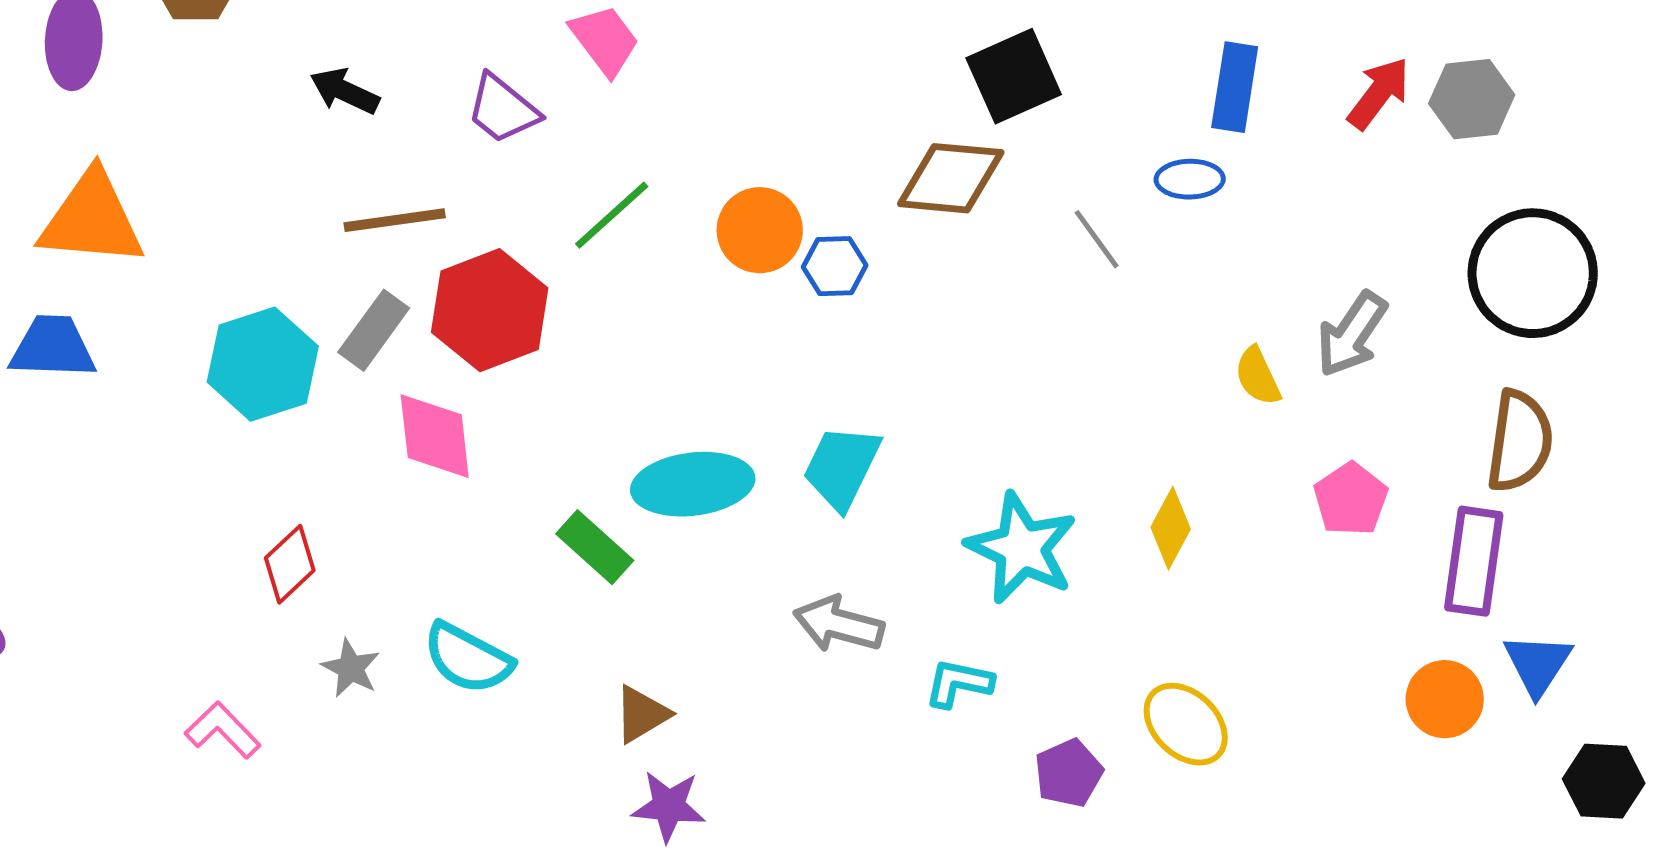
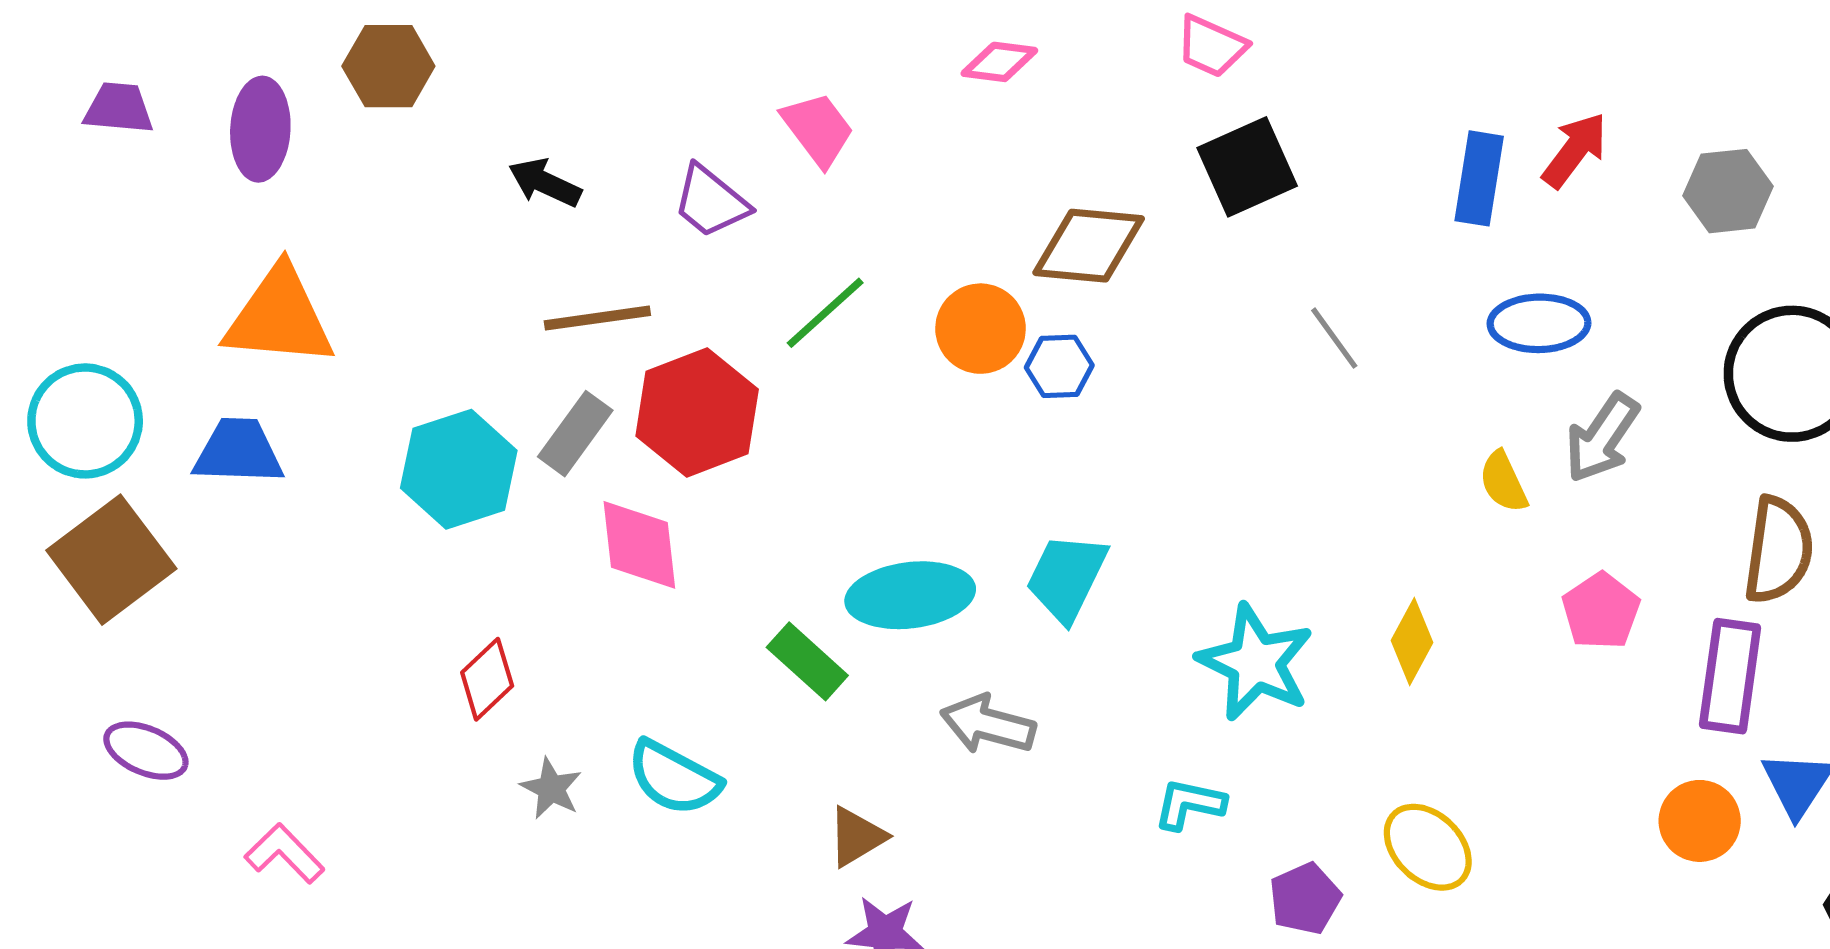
red arrow: (1379, 93) -> (1575, 150), moved
brown diamond: (951, 178) -> (1089, 246), moved
blue ellipse: (1190, 179) -> (1539, 323), moved, size x1.4
gray arrow: (839, 624) -> (988, 724), moved
pink L-shape: (223, 730) -> (285, 853), moved

